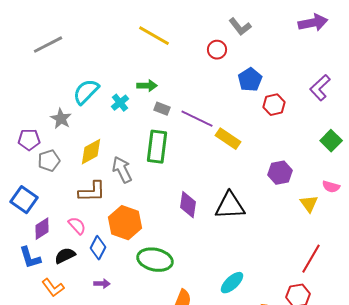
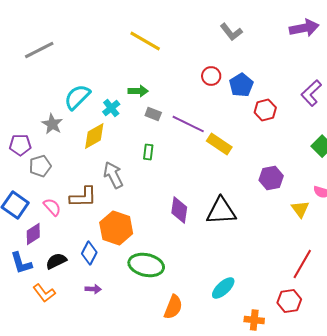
red circle: (217, 50) -> (211, 76), moved
green rectangle: (157, 147) -> (148, 152), size x0.5
yellow diamond: (91, 152) -> (94, 136), moved
pink semicircle: (77, 226) -> (52, 207), moved

